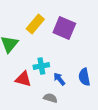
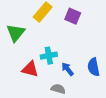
purple square: (64, 28) -> (73, 16), size x0.7

